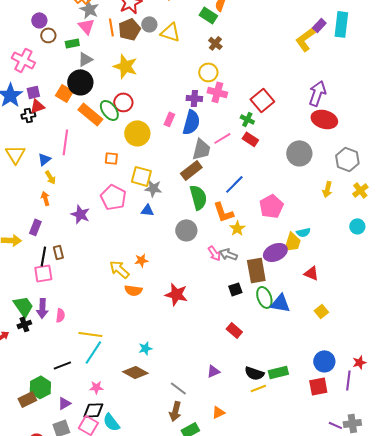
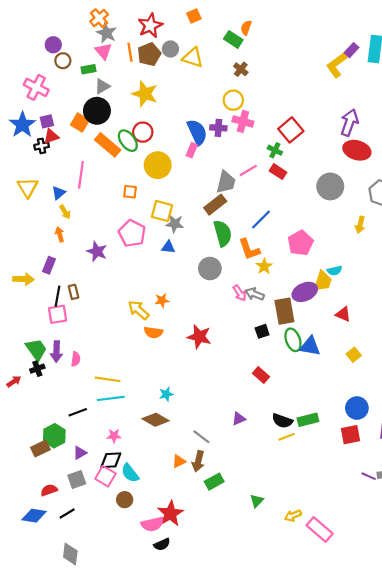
blue semicircle: (191, 122) -> (197, 132), moved, turned -40
cyan line: (93, 352) -> (111, 398), turned 50
orange triangle: (218, 412) -> (179, 461), moved

